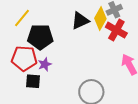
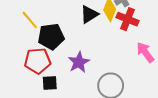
yellow line: (22, 18) -> (30, 20), turned -72
purple star: (45, 64) -> (79, 62), moved, size x1.5

